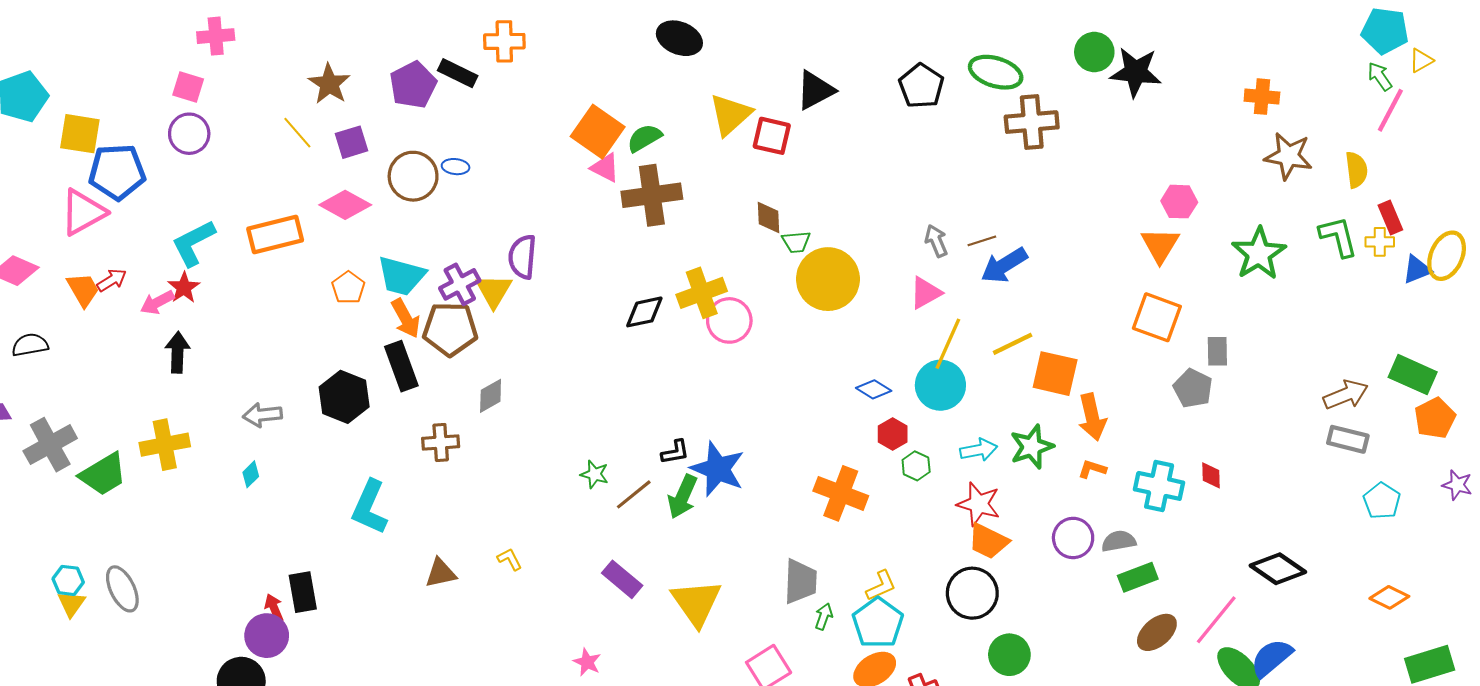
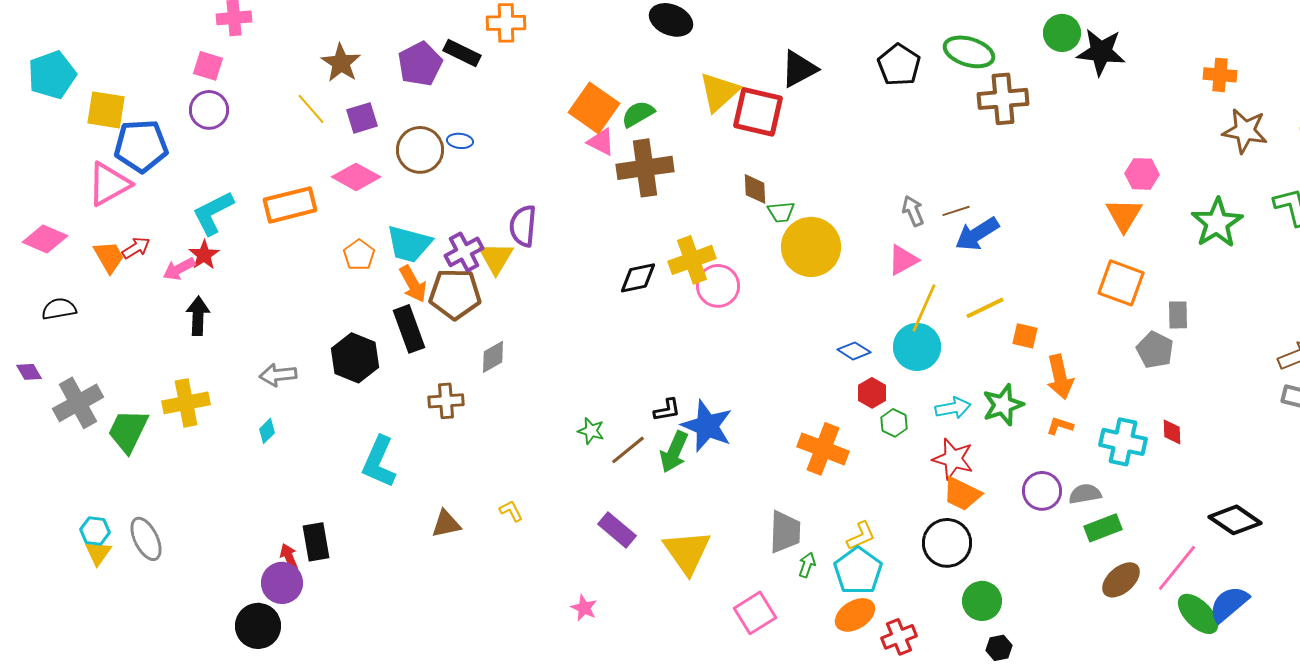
red square: (772, 136) -> (758, 112), size x1.4
orange square: (1055, 374) -> (1025, 336), size x0.6
green trapezoid: (103, 474) -> (128, 431), turned 147

